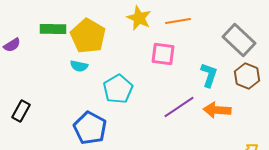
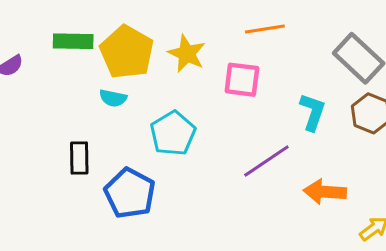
yellow star: (139, 18) -> (187, 54), moved
orange arrow: (217, 110) -> (325, 192), moved
black rectangle: (21, 111) -> (79, 158), moved, turned -30

